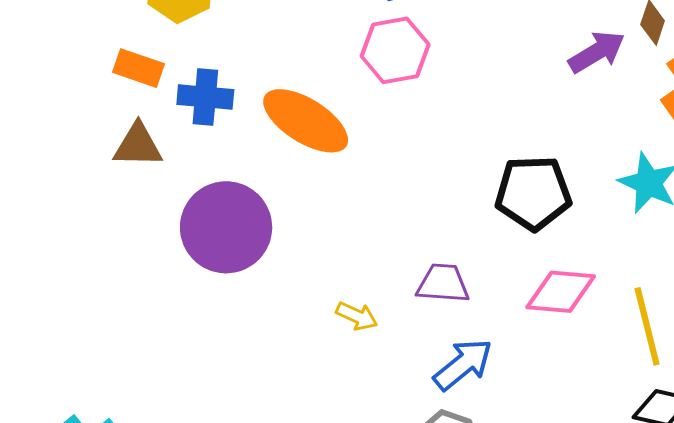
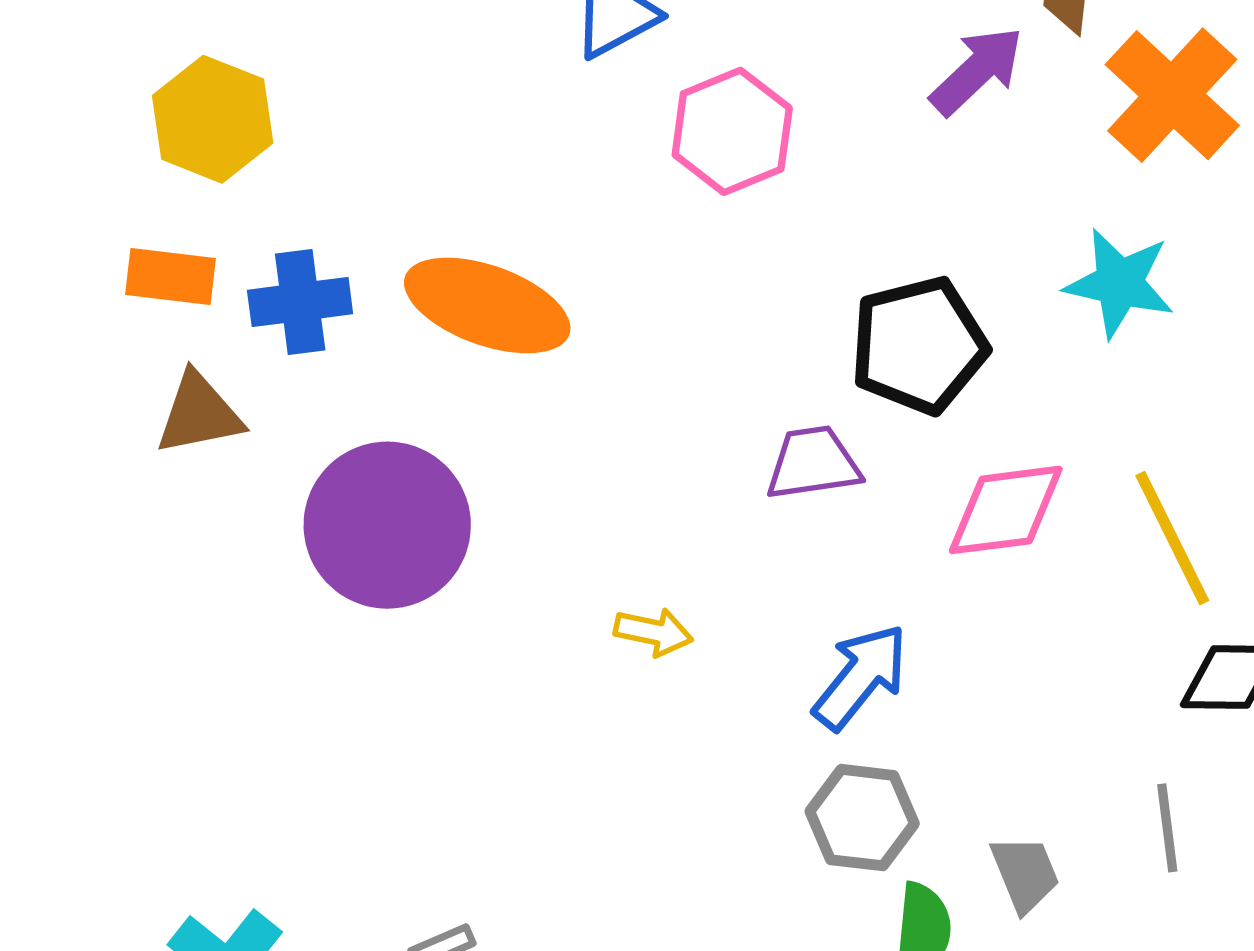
pink hexagon: (395, 50) -> (732, 131), moved
purple trapezoid: (443, 283) -> (813, 463), moved

